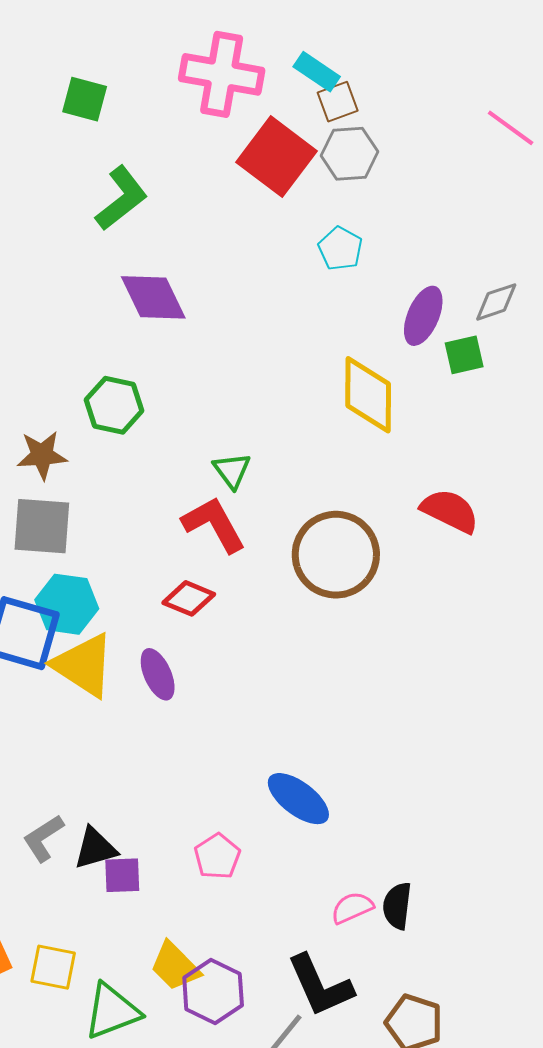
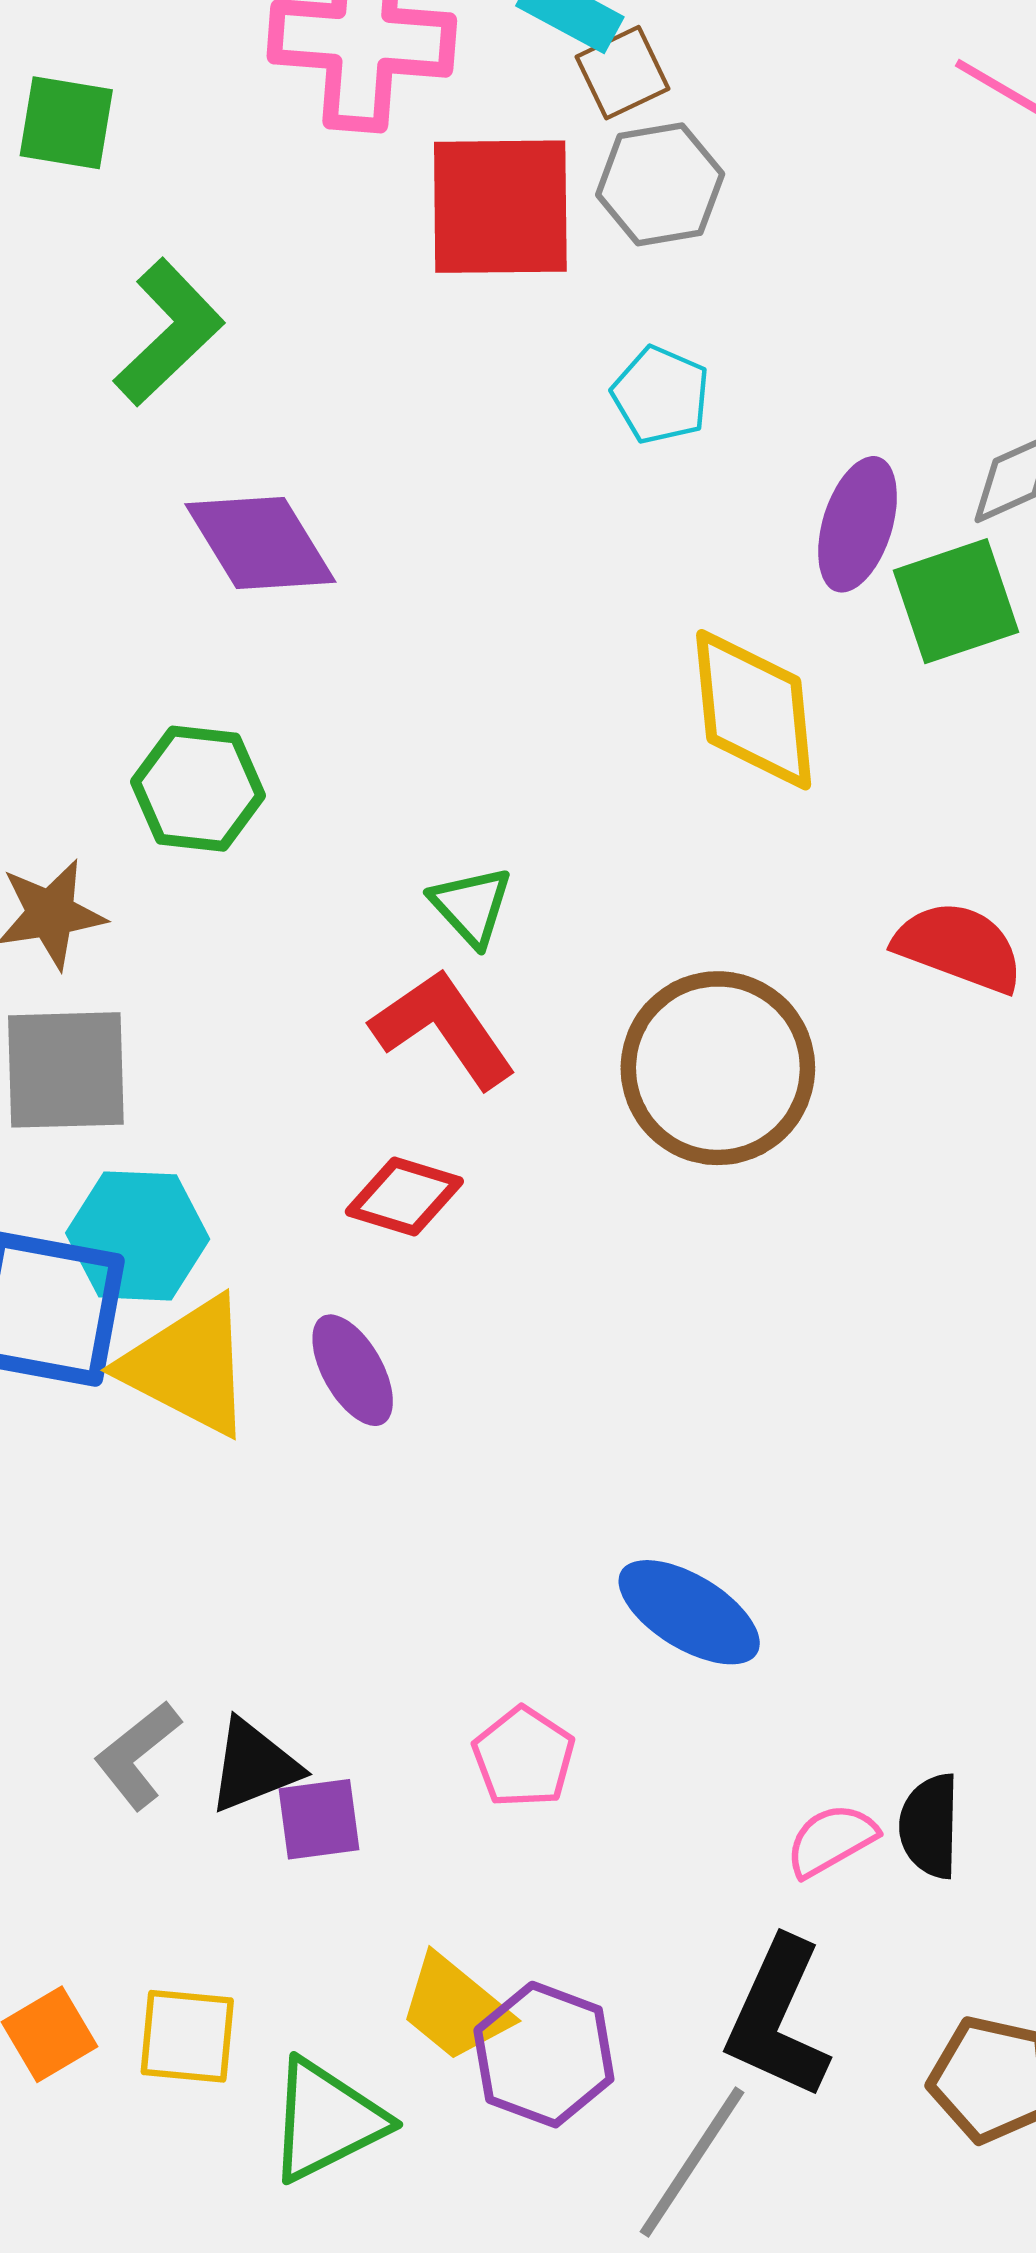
red square: (277, 157) -> (500, 207), turned -32
green square: (464, 355) -> (956, 601), size x1.4
black L-shape: (320, 986) -> (778, 2018), turned 54

